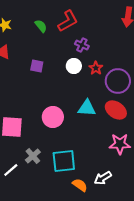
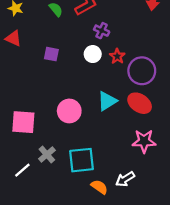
cyan triangle: (87, 108) -> (107, 101), turned -36

